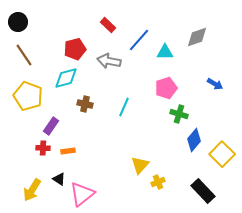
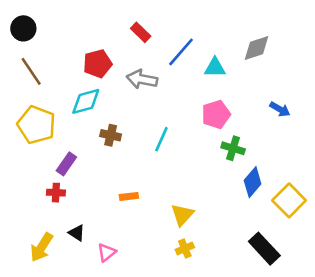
orange rectangle: (68, 151) -> (129, 196), moved
yellow cross: (158, 182) -> (185, 249), moved
pink triangle: (82, 194) -> (107, 252), size x0.6

